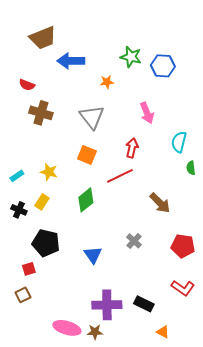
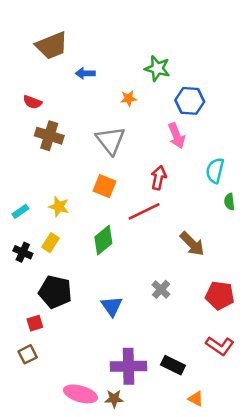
blue arrow: (71, 61) -> (85, 73), size x0.6
blue hexagon: (163, 66) -> (190, 101), moved

